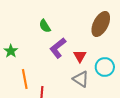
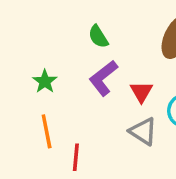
green semicircle: (45, 26) -> (98, 37), moved
green star: (11, 51) -> (45, 81), moved

